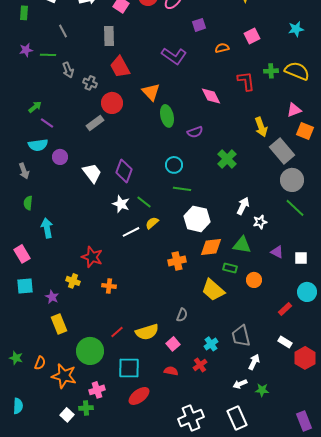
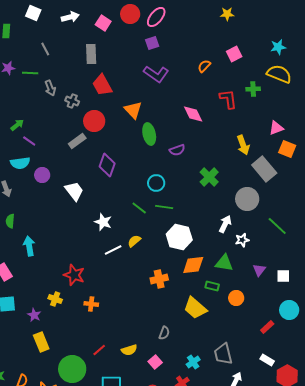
purple square: (199, 25) -> (152, 43), moved
orange semicircle: (222, 48) -> (204, 66), turned -32
yellow semicircle: (297, 71) -> (279, 74), moved
purple diamond: (124, 171) -> (107, 165), moved
gray circle: (292, 180) -> (247, 199), moved
green line: (144, 202) -> (139, 208), moved
purple triangle: (277, 252) -> (259, 270), turned 40
yellow semicircle: (147, 332) -> (129, 350), size x0.7

